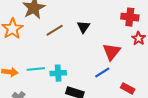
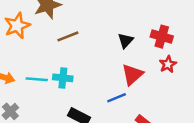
black triangle: (83, 27) -> (126, 41), moved
cyan cross: (58, 73) -> (63, 78), moved

